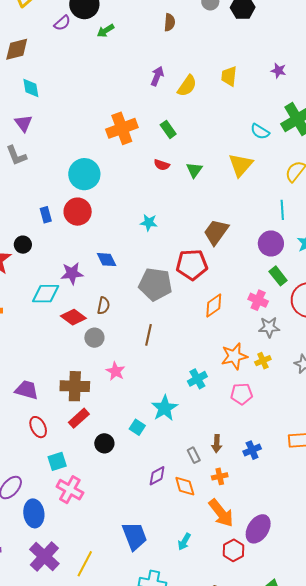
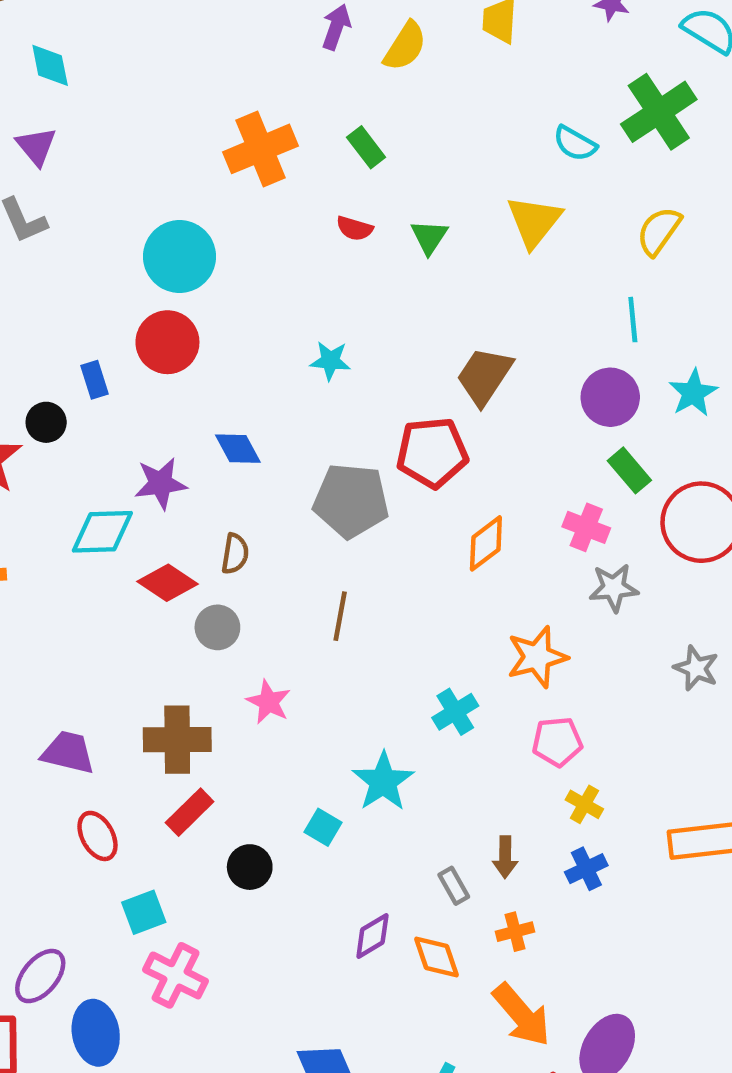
blue rectangle: (46, 215) -> (94, 380), moved
yellow cross: (263, 361) -> (584, 804), moved, turned -35

